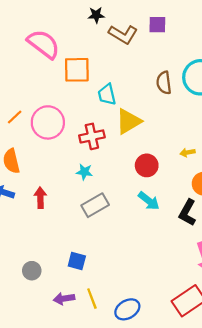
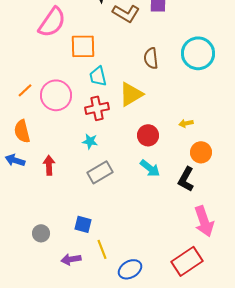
pink semicircle: (44, 44) -> (52, 22), turned 88
brown semicircle: (164, 83) -> (151, 58), moved
cyan trapezoid: (107, 95) -> (98, 76), moved
yellow line: (92, 299) -> (102, 249), moved

